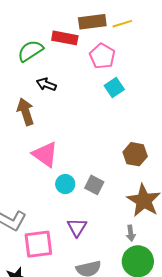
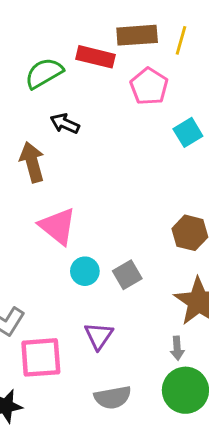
yellow line: (122, 24) -> (181, 40), turned -60
cyan square: (114, 88) -> (188, 132), moved
gray square: (94, 185) -> (127, 275), turned 30

